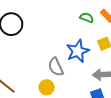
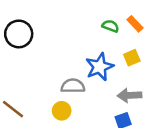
gray semicircle: (56, 67) -> (73, 86), turned 114

